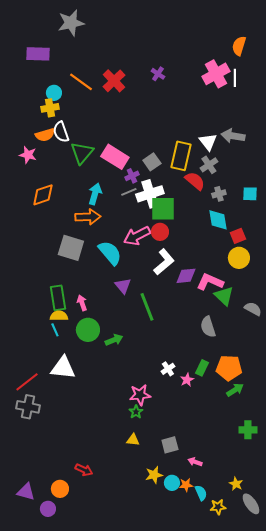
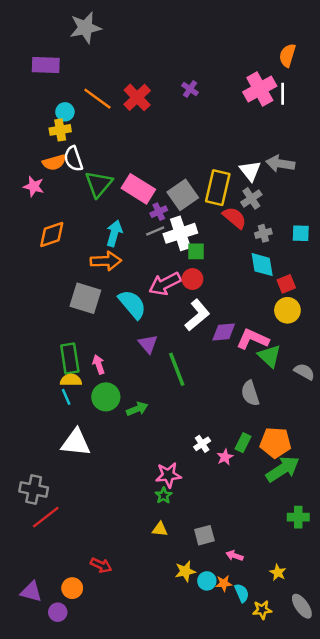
gray square: (152, 162) -> (183, 195), size x1.4
green square: (163, 209) -> (196, 251), size x0.6
red line: (27, 382) -> (46, 517), moved
green arrow: (235, 390) -> (283, 469), size x1.6
yellow star: (236, 484) -> (278, 572), moved

